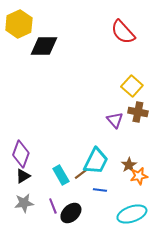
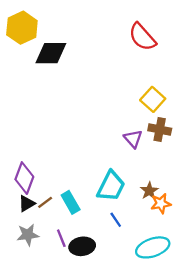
brown line: (81, 174) -> (45, 202), moved
blue line: (100, 190) -> (116, 220), turned 48
black ellipse: (71, 213) -> (82, 246), turned 35

